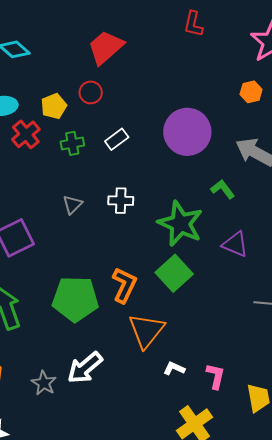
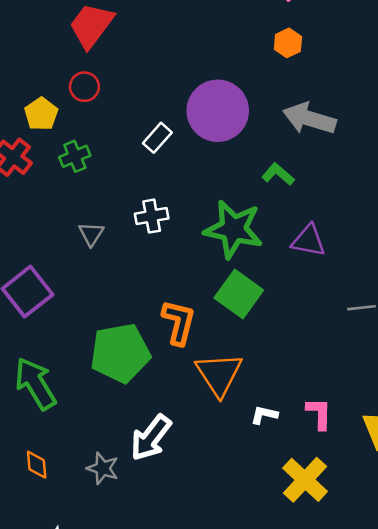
white rectangle: (117, 139) -> (157, 138), moved

